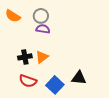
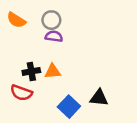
orange triangle: (42, 57) -> (53, 71), turned 32
red semicircle: (28, 81) -> (21, 93), moved

